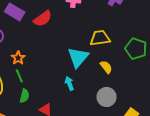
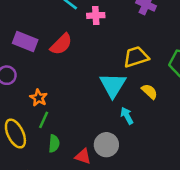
green line: (19, 76) -> (44, 120), turned 56
cyan arrow: (69, 83) -> (127, 116), moved
gray circle: (106, 97) -> (106, 145), moved

